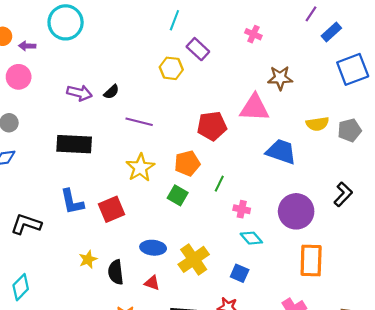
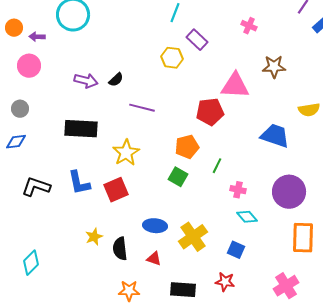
pink triangle: (254, 108) -> (235, 86), moved
yellow star: (140, 168) -> (126, 153), moved
black L-shape: (26, 224) -> (36, 187), moved

